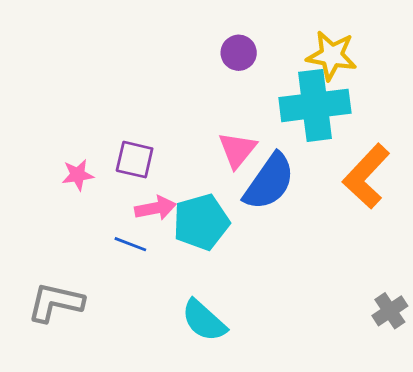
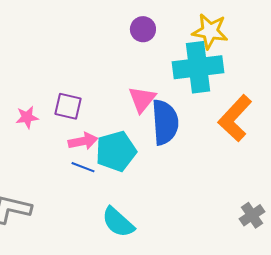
blue semicircle: (269, 182) -> (165, 122), turned -39
blue line: (130, 244) -> (83, 167), moved

